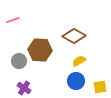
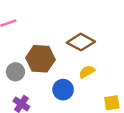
blue circle: (76, 81) -> (63, 90), moved

